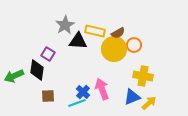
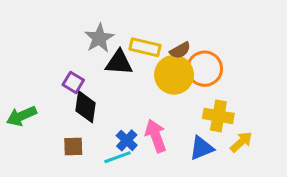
orange circle: (134, 45) -> (205, 69), size x1.5
black diamond: (37, 70) -> (85, 107), moved
yellow arrow: (149, 103) -> (241, 142), moved

